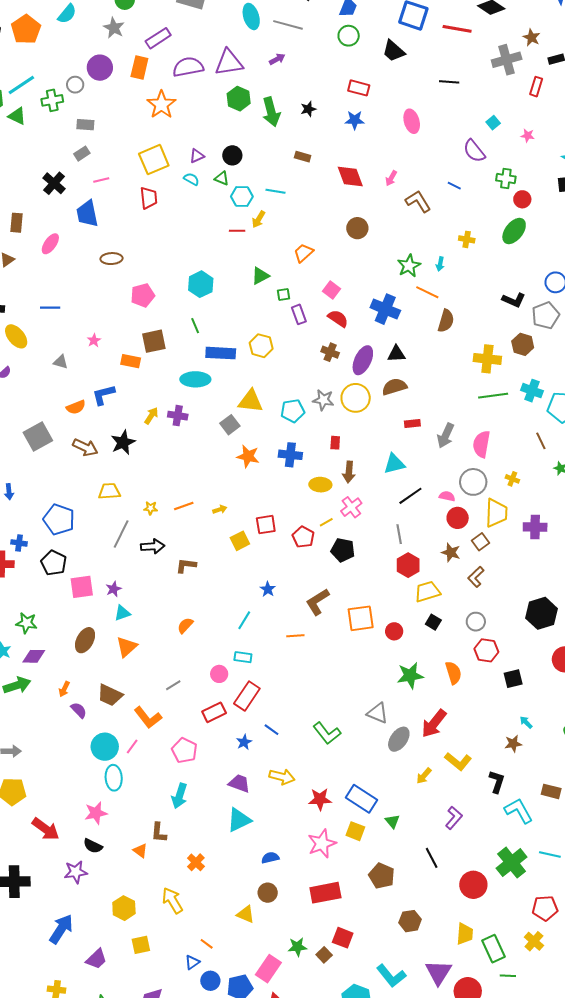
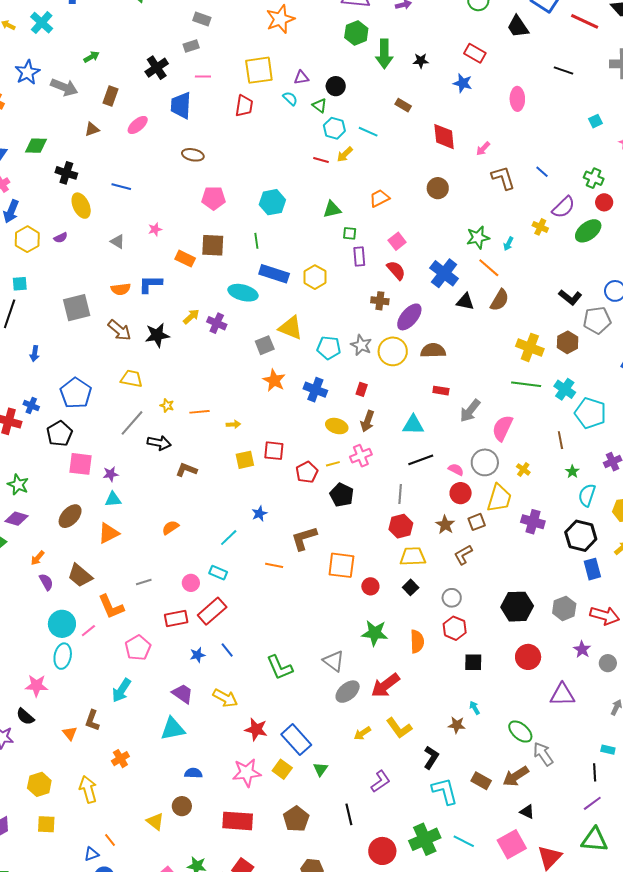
purple semicircle: (474, 151) -> (563, 207), moved, turned -110
brown cross: (330, 352) -> (380, 301), turned -30
black triangle: (396, 354) -> (465, 302), moved

